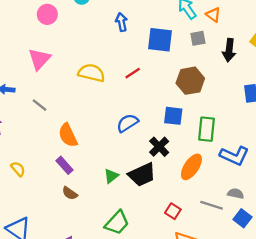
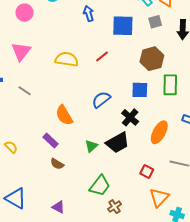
green rectangle: (207, 129) -> (170, 85), moved
orange semicircle: (68, 135) -> (64, 115), moved

